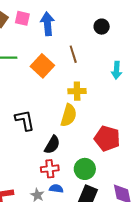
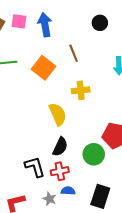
yellow semicircle: (69, 115) -> (58, 114), moved, turned -35
black L-shape: (25, 120) -> (35, 167), moved
green circle: (85, 169) -> (94, 154), moved

